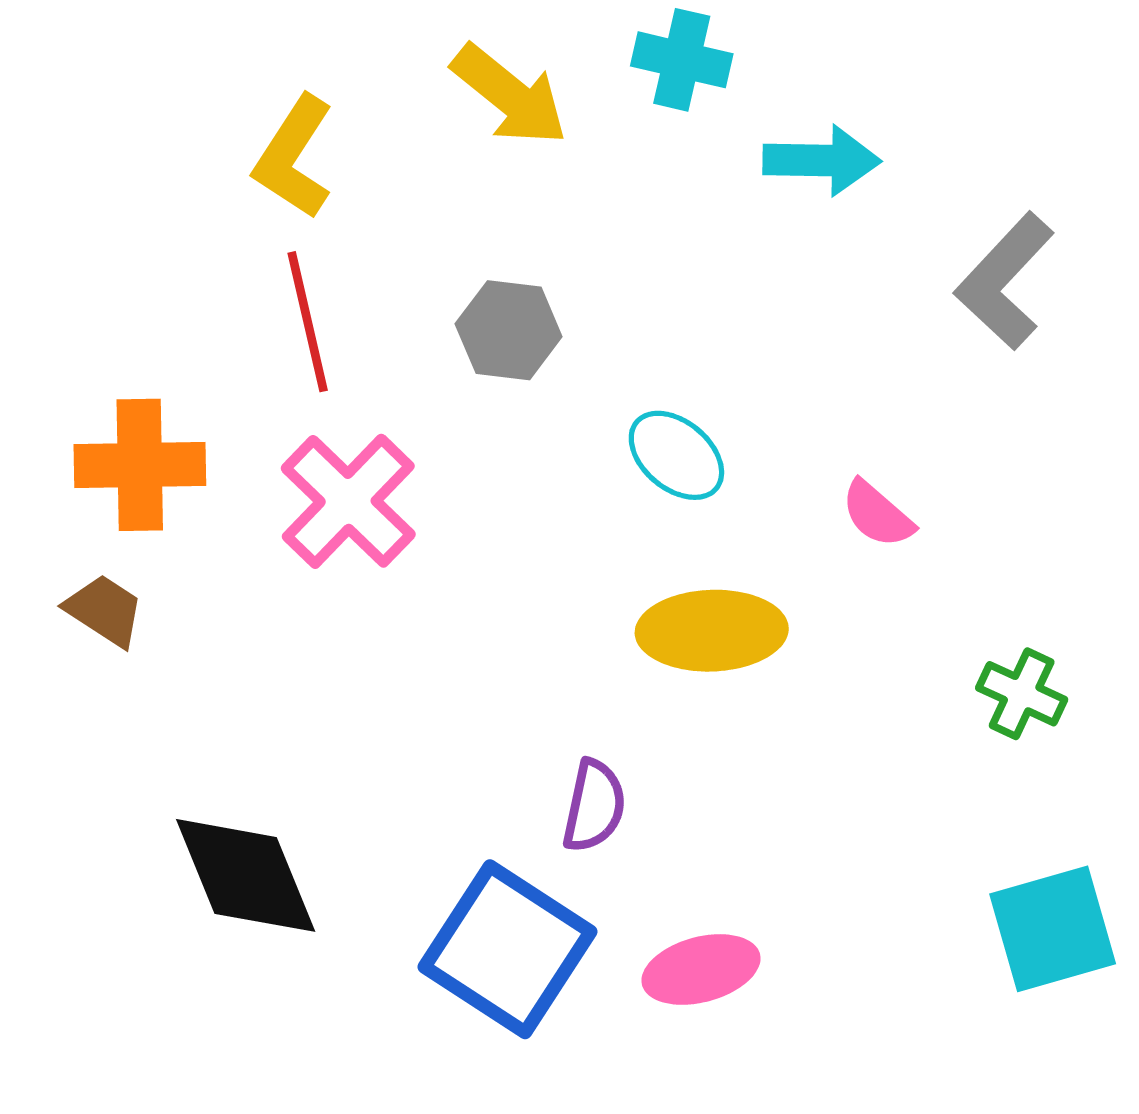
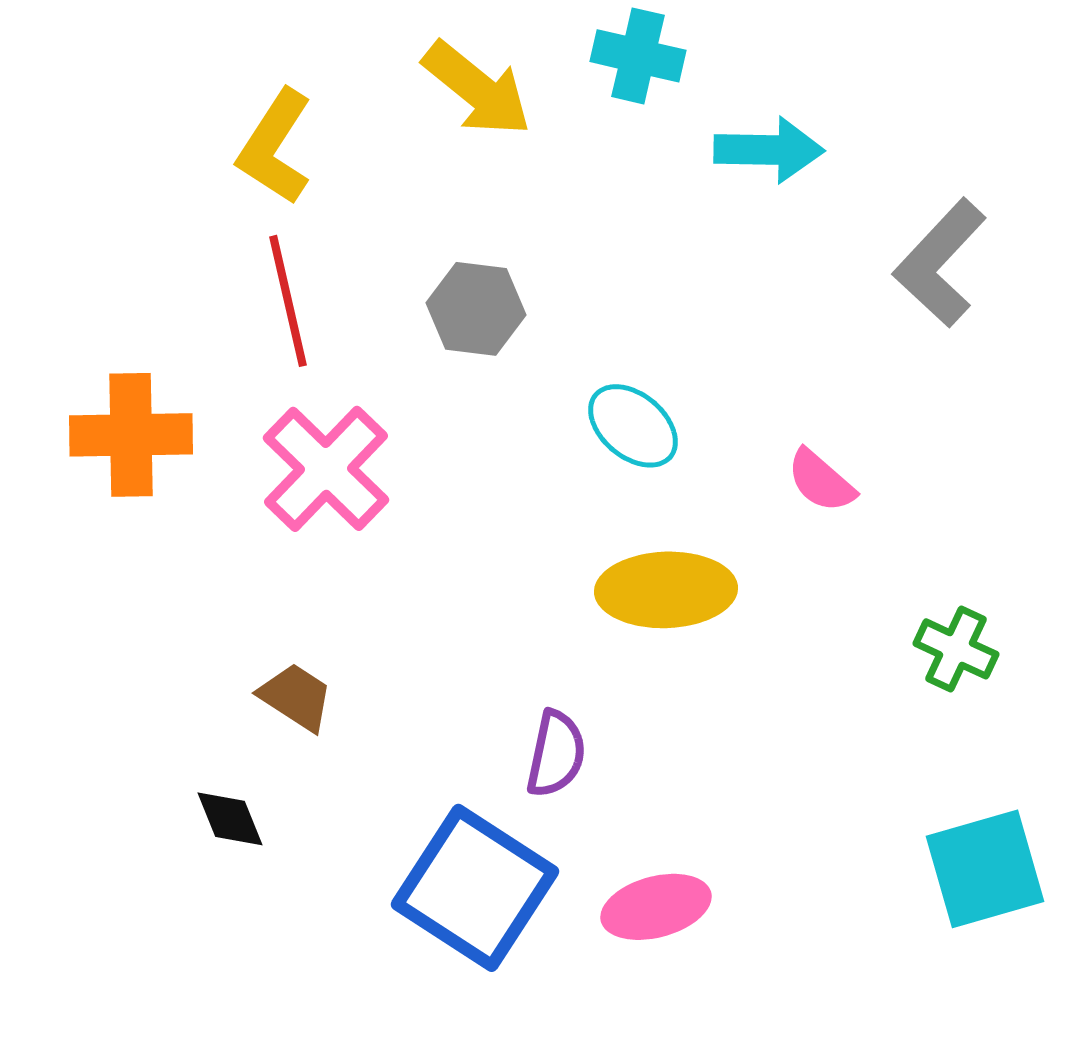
brown trapezoid: (105, 610) -> (296, 697), moved
black diamond: (246, 875) -> (230, 819), size x0.5

